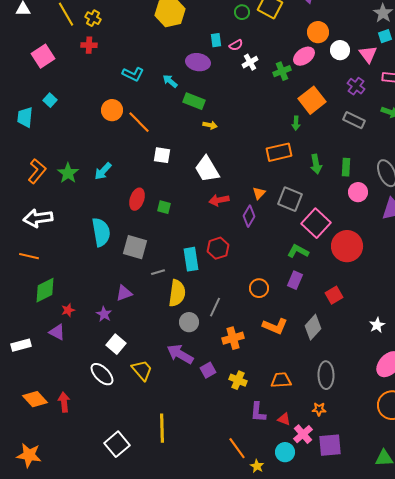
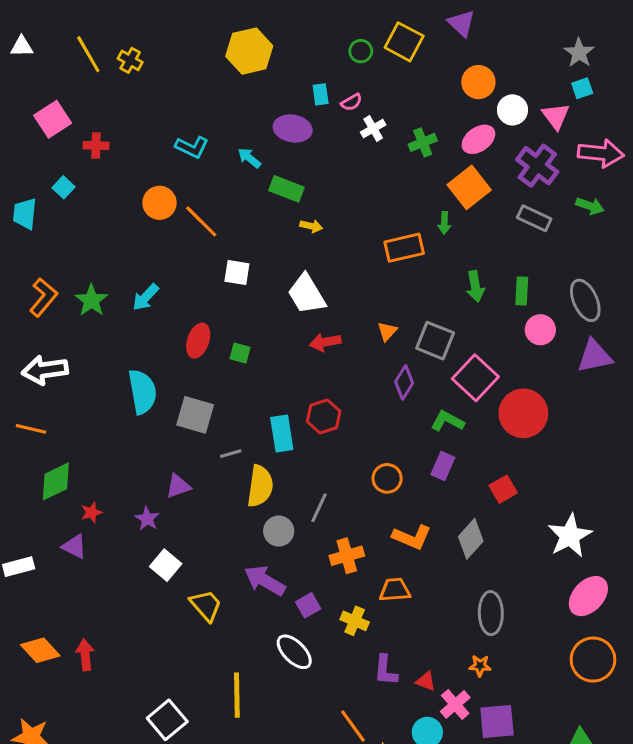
red cross: (89, 45) -> (96, 146), moved
pink ellipse: (304, 56) -> (478, 139), moved
purple cross: (356, 86) -> (537, 166), size x1.5
orange rectangle: (279, 152) -> (404, 248), moved
purple diamond: (249, 216) -> (404, 382), moved
white star: (377, 325) -> (570, 536), size x1.8
white ellipse: (102, 374) -> (294, 652), moved
orange trapezoid: (281, 380) -> (395, 590), moved

